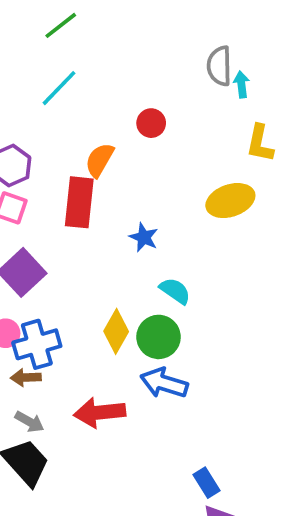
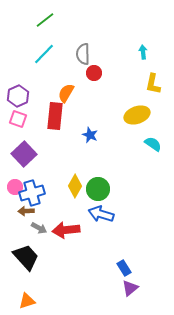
gray semicircle: (219, 66) -> (83, 54), moved
cyan semicircle: (175, 291) -> (153, 144), moved
gray arrow: (29, 422) -> (39, 228), moved

